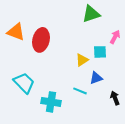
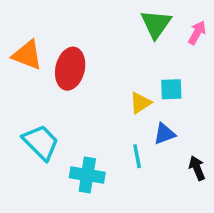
green triangle: (91, 14) -> (156, 24), turned -36
pink arrow: (115, 37) -> (197, 33), moved
cyan line: (80, 91) -> (137, 156), turned 56

